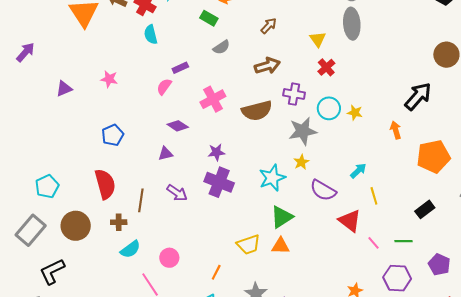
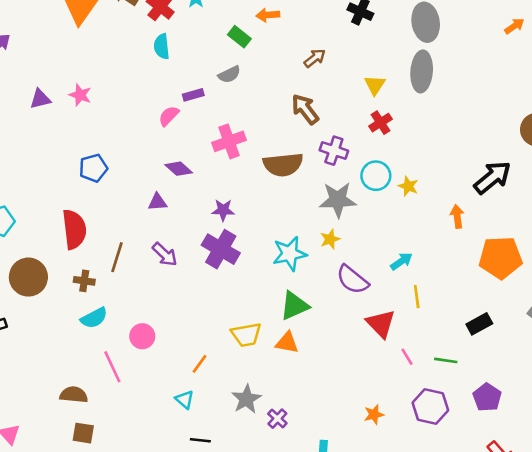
gray semicircle: (222, 47) -> (229, 74), moved
brown arrow: (267, 66) -> (305, 109), turned -120
pink star: (109, 79) -> (80, 95), moved

